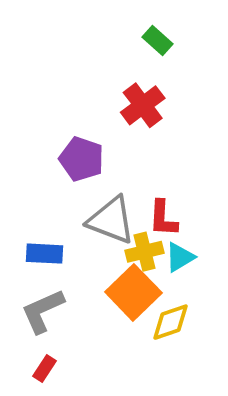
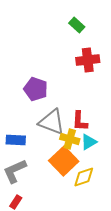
red cross: (143, 105) -> (88, 60), moved, turned 30
yellow cross: (145, 252) -> (70, 139), turned 30

